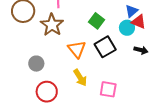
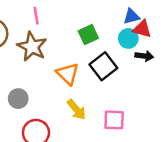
blue triangle: (132, 11) -> (131, 16), turned 32
green square: (96, 21) -> (88, 35), turned 35
black arrow: (141, 50) -> (144, 56), moved

